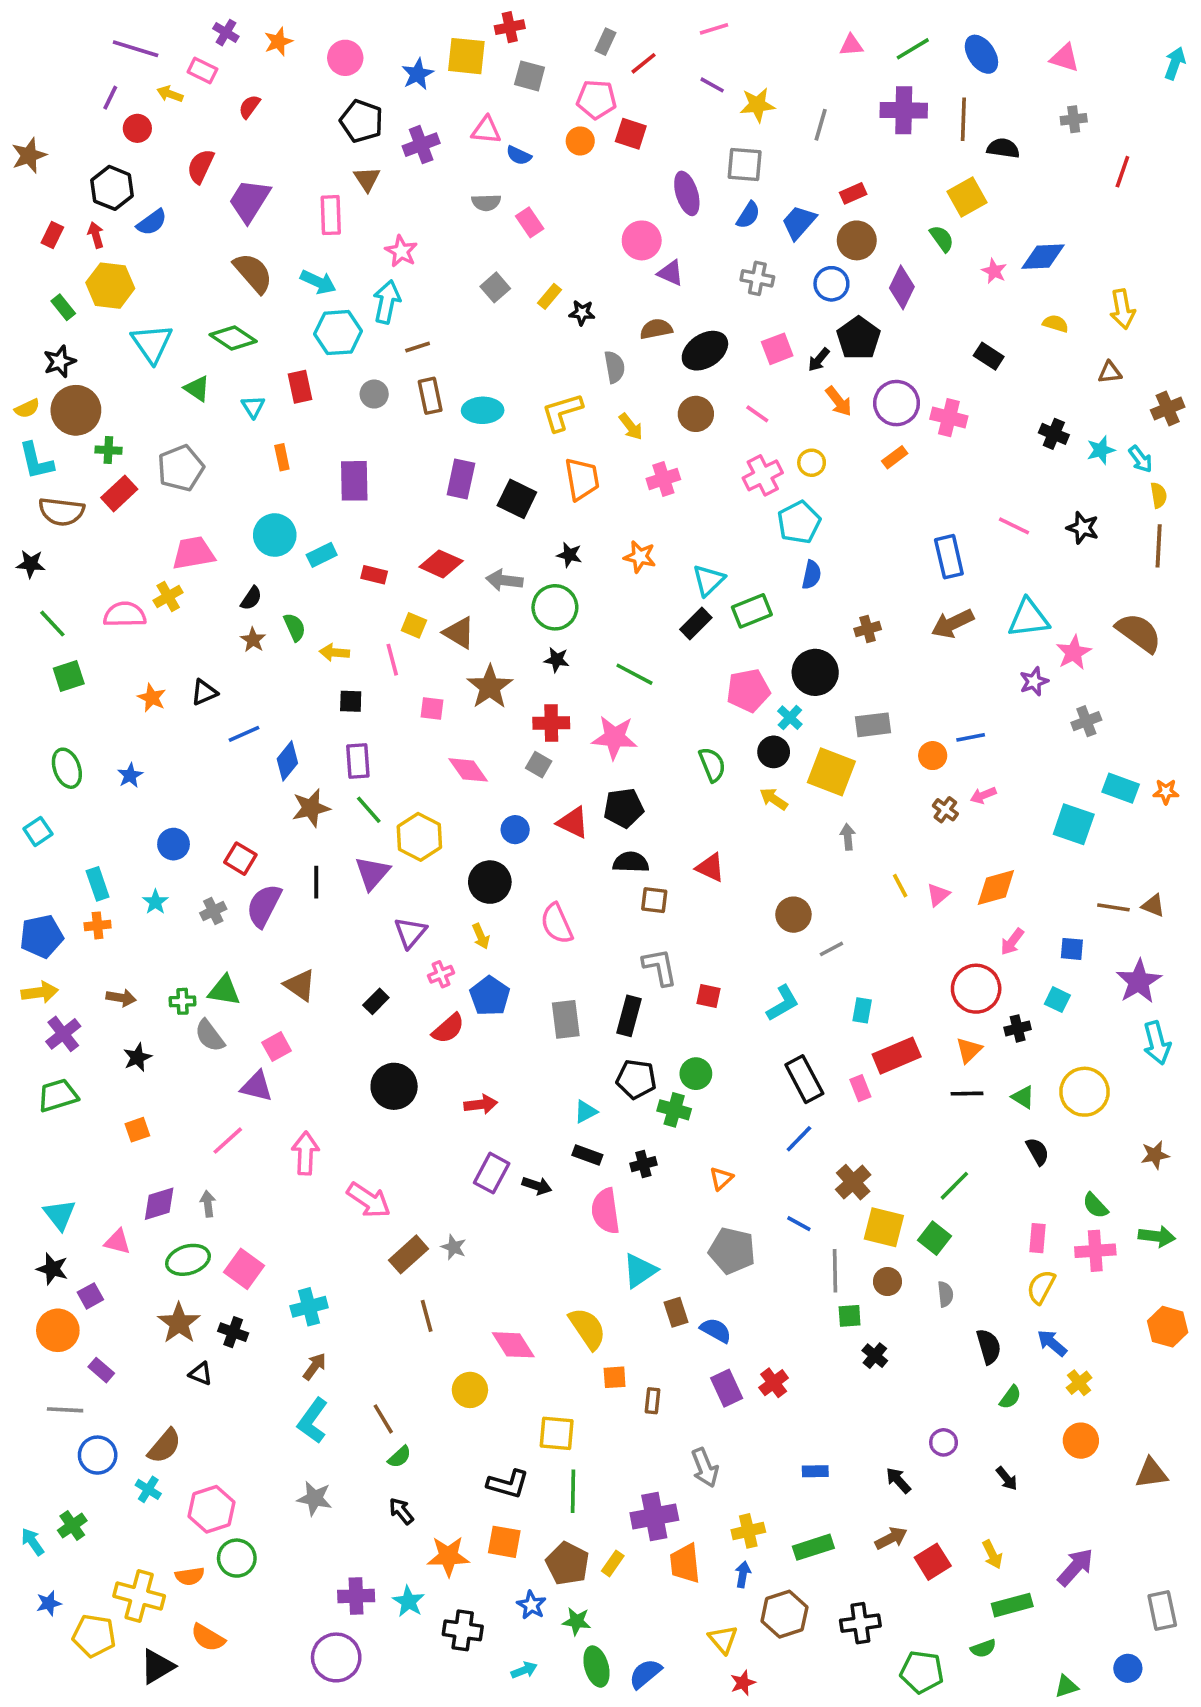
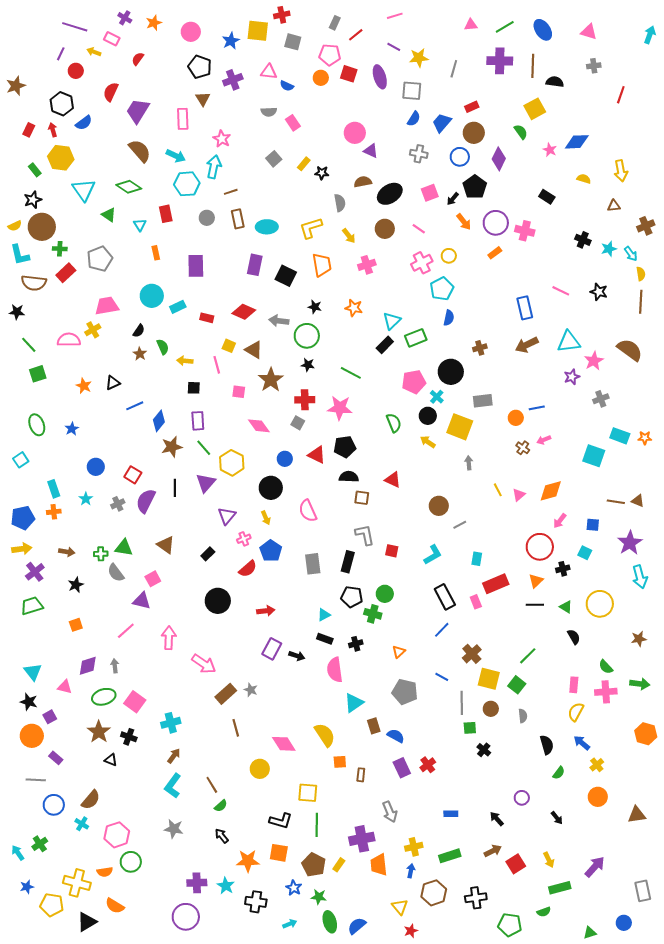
purple ellipse: (687, 193) -> (380, 77), moved

